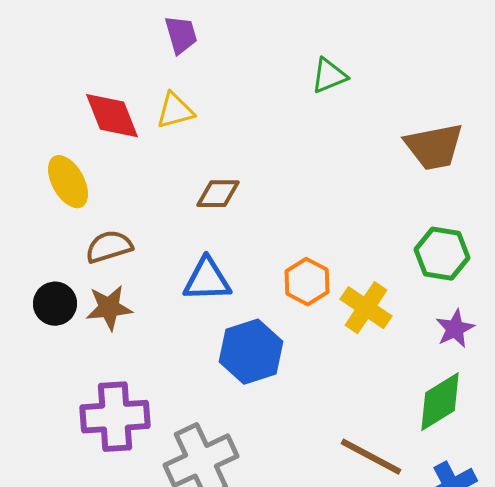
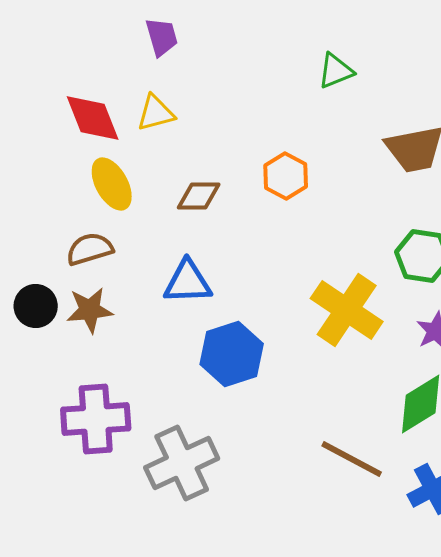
green triangle: (329, 76) -> (336, 71), moved
yellow ellipse: (68, 182) -> (112, 184), moved
orange hexagon: (307, 282) -> (286, 176), moved
yellow cross: (366, 308) -> (347, 310), size x1.4

